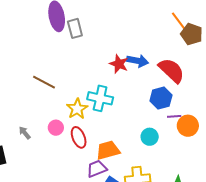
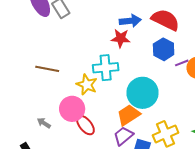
red star: (119, 64) -> (121, 38), moved
pink circle: (56, 128) -> (72, 109), size x1.6
red ellipse: (79, 137) -> (85, 125), moved
cyan circle: (150, 137) -> (143, 93), moved, size x1.8

